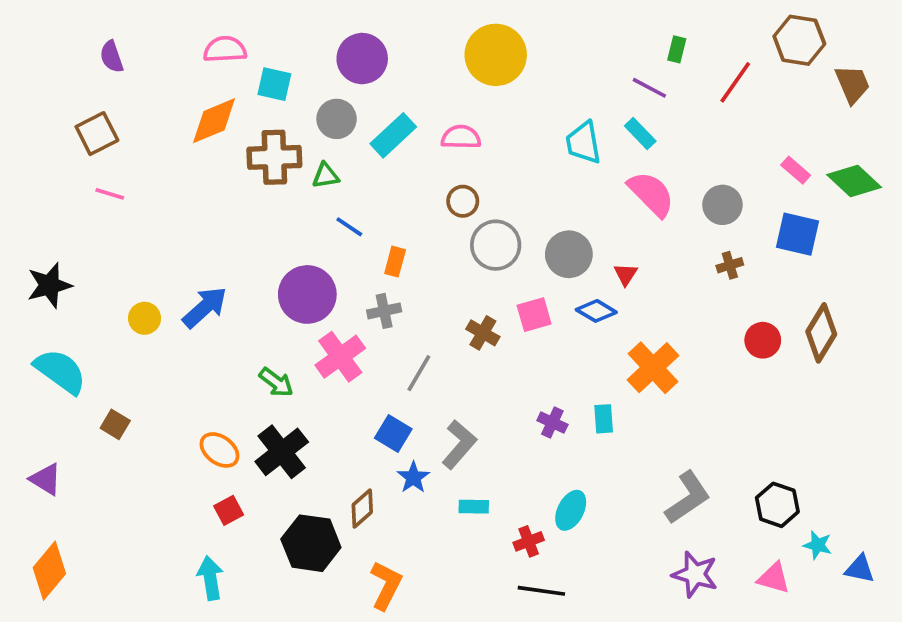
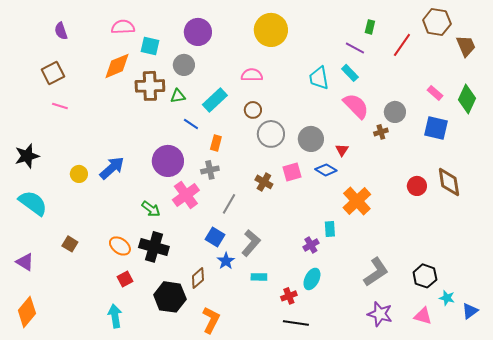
cyan rectangle: (393, 135) -> (215, 100), moved
green diamond: (854, 181) -> (467, 99), turned 72
brown cross: (730, 265) -> (381, 132), moved
brown diamond: (821, 333) -> (449, 182), turned -40
purple cross: (552, 423) -> (311, 245), moved, turned 35
brown square: (115, 424) -> (70, 244), moved
black cross: (282, 452) -> (154, 247), turned -36
blue triangle: (860, 569) -> (470, 311), turned -48

